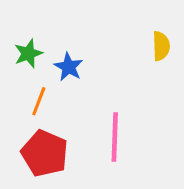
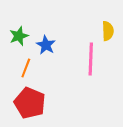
pink line: (115, 137) -> (91, 59), moved

